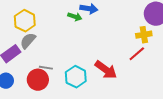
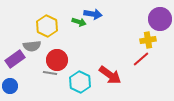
yellow hexagon: (25, 21) -> (47, 26), moved
gray semicircle: (28, 41) -> (32, 46), turned -138
red circle: (38, 80) -> (57, 60), moved

